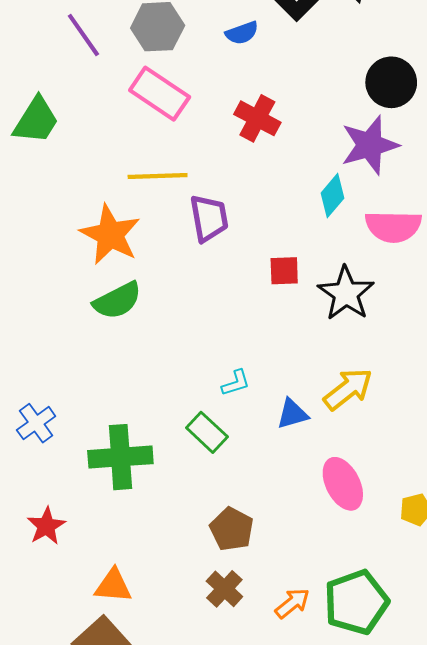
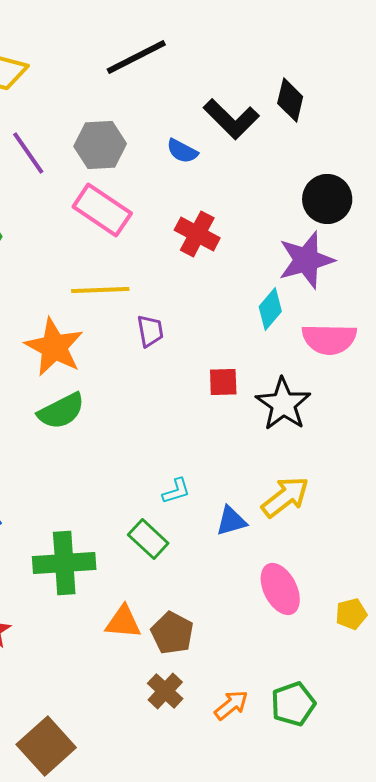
blue semicircle: (242, 33) -> (182, 151), turned 48
purple trapezoid: (209, 218) -> (150, 331), size x0.7
orange triangle: (113, 586) -> (123, 622), moved
green pentagon: (356, 602) -> (293, 704), size x0.7

